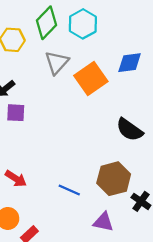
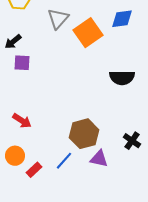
black semicircle: (130, 130) -> (122, 78), turned -35
brown hexagon: (114, 179) -> (84, 134), moved
blue line: (69, 190) -> (64, 161), moved, turned -72

